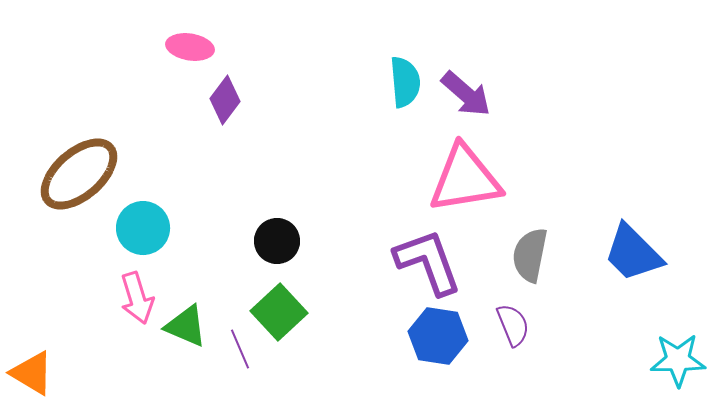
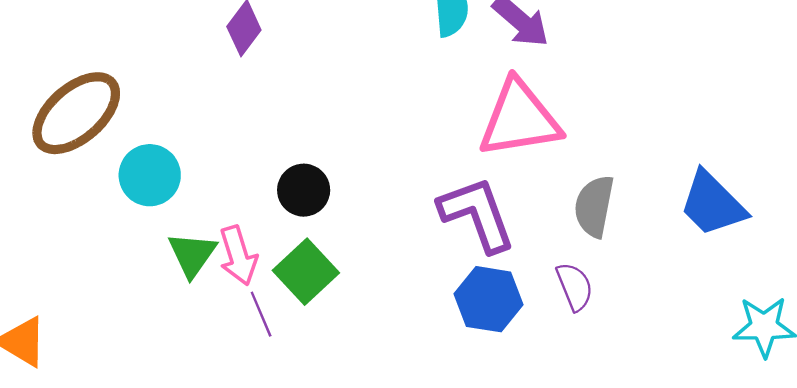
pink arrow: (137, 298) -> (238, 256), moved
green triangle: (186, 326) -> (192, 254), moved, turned 42

